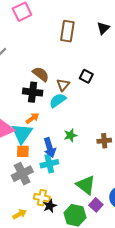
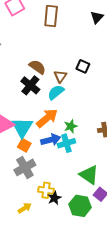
brown rectangle: (67, 31) -> (51, 16), moved
black cross: (33, 92) -> (30, 85), turned 36
orange arrow: (32, 118) -> (47, 118), moved, size x1.6
blue arrow: (50, 148) -> (51, 140), turned -84
orange square: (23, 151) -> (24, 145), turned 32
cyan cross: (49, 164) -> (66, 143), moved

